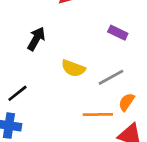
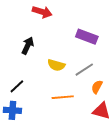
purple rectangle: (118, 33) -> (87, 37), size x1.5
orange line: (98, 115) -> (63, 97), moved

